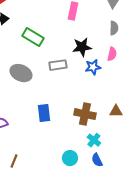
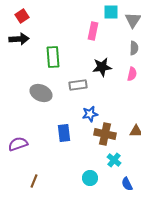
green rectangle: (33, 37) -> (53, 57), turned 55
blue star: (93, 67) -> (90, 114), moved
blue semicircle: (97, 160) -> (127, 184), moved

